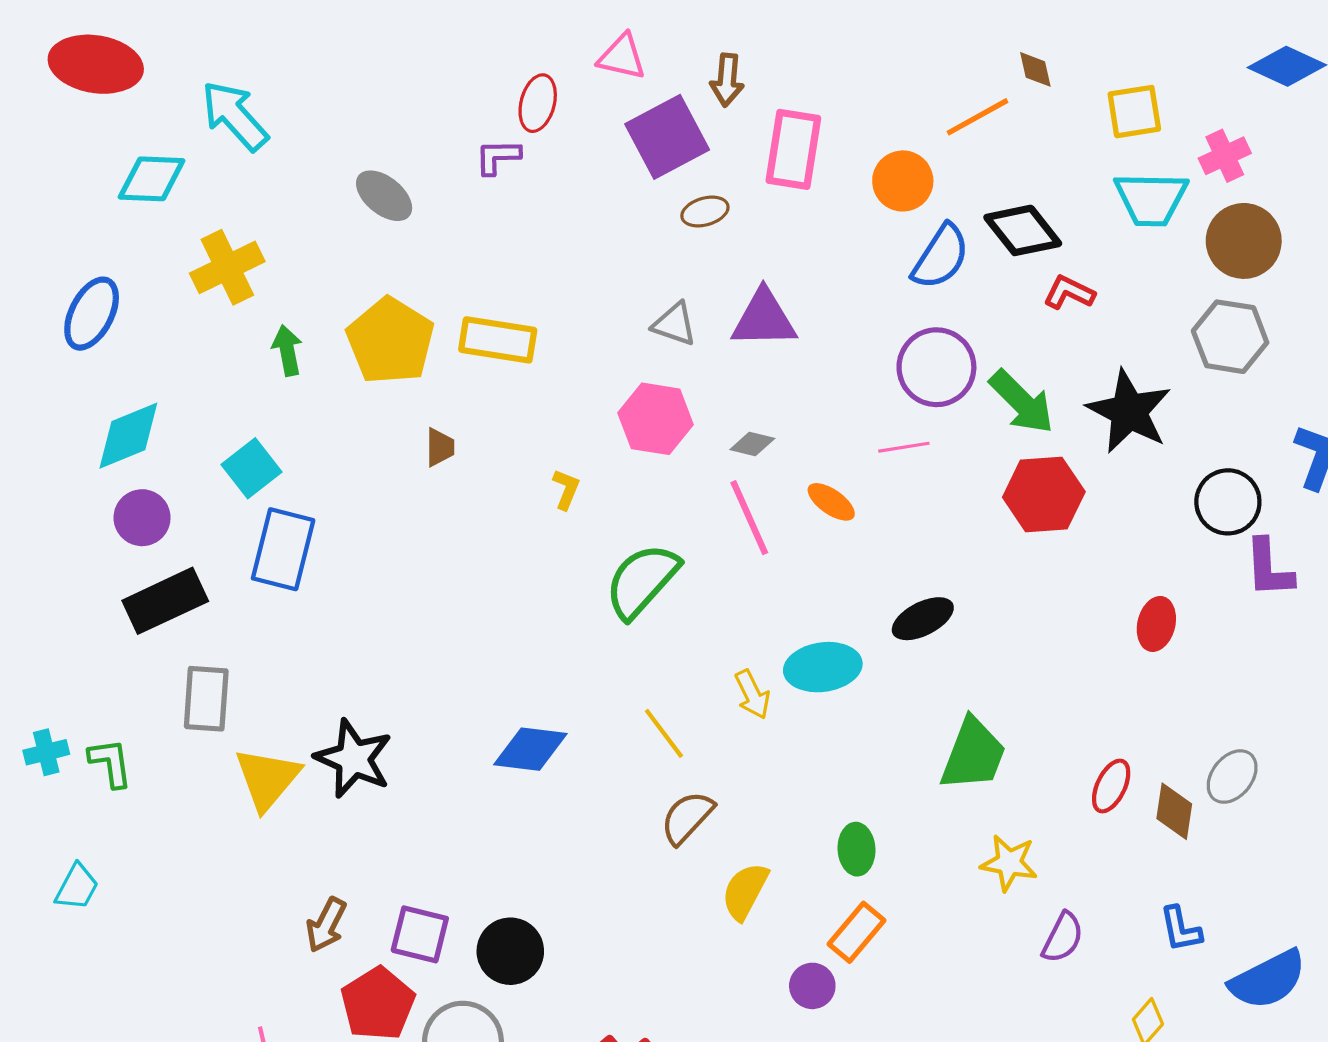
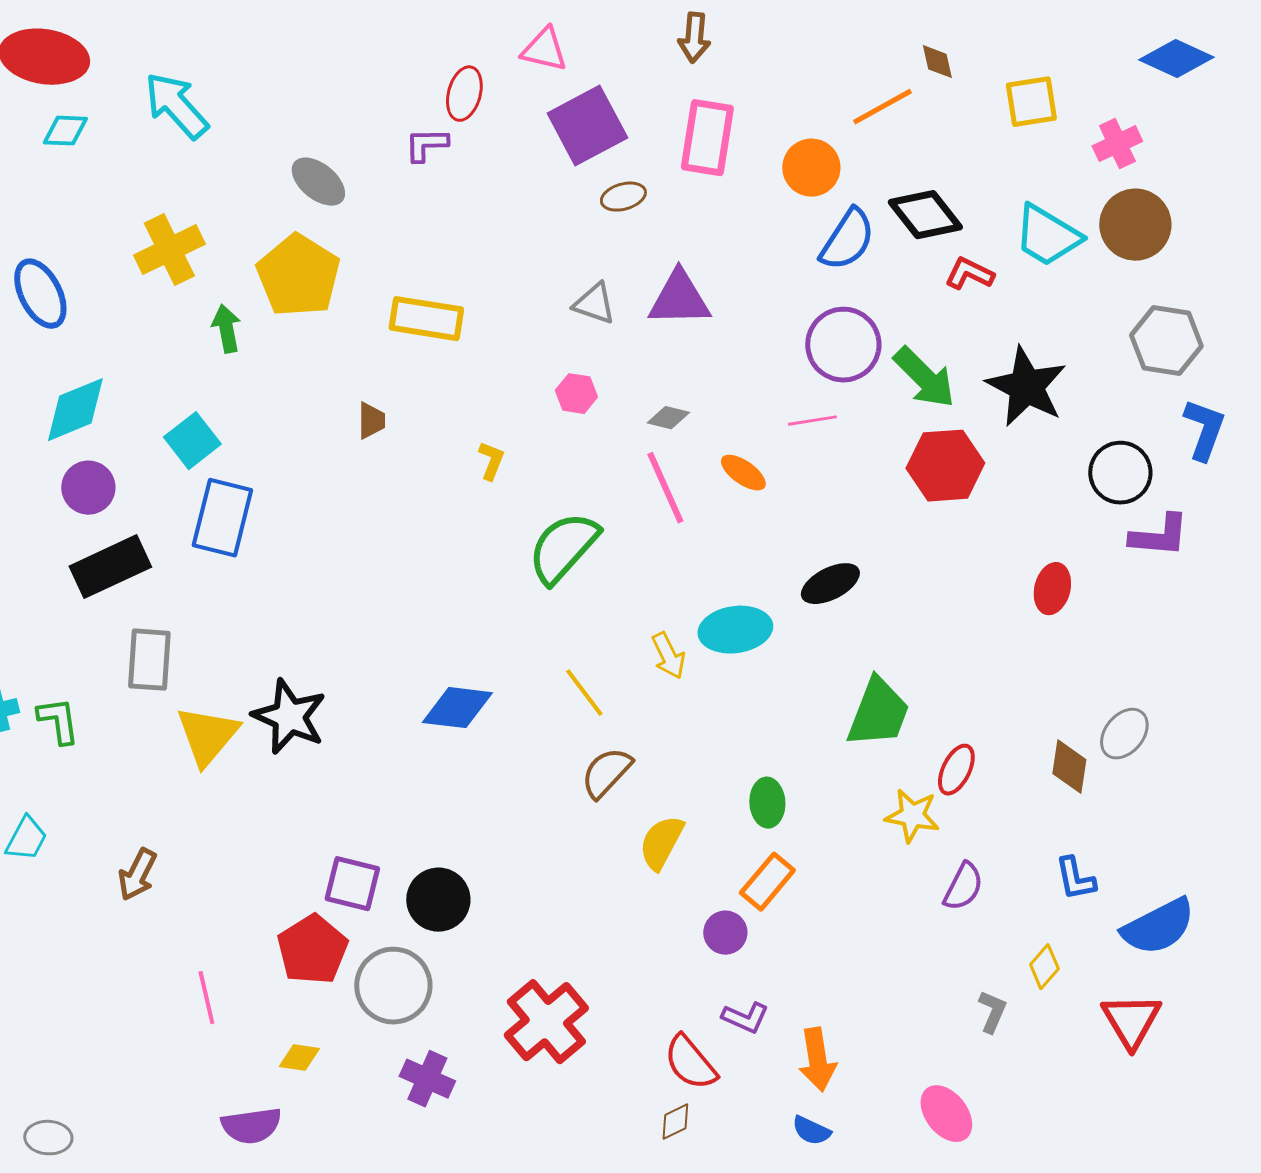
brown arrow: (727, 80) -> (694, 38), moved
cyan diamond: (152, 179) -> (65, 131), moved, size x0.7
cyan trapezoid: (1151, 199) -> (1047, 236), moved, turned 30
blue ellipse: (92, 314) -> (40, 294), turned -54
gray hexagon: (1230, 337) -> (1166, 341), moved
yellow pentagon: (390, 341) -> (298, 276), moved
pink hexagon: (656, 419) -> (576, 394), size x0.6
purple L-shape: (1269, 568) -> (1159, 536), turned -82
red ellipse: (1111, 786) -> (956, 770), moved
brown arrow: (326, 925) -> (137, 875), moved

